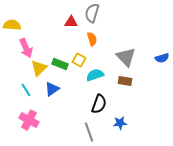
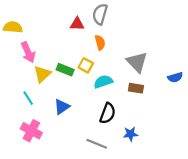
blue semicircle: (162, 58) -> (175, 77), moved
blue triangle: (52, 89) -> (62, 107), moved
gray line: (89, 132) -> (97, 144), turned -48

